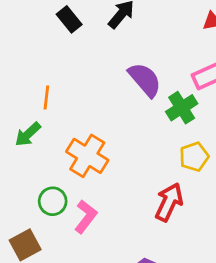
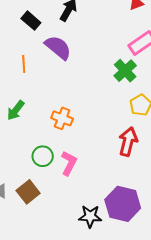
purple semicircle: (145, 80) -> (58, 47), moved
orange line: (46, 98) -> (24, 64), moved
orange cross: (87, 156) -> (62, 118), size x0.7

